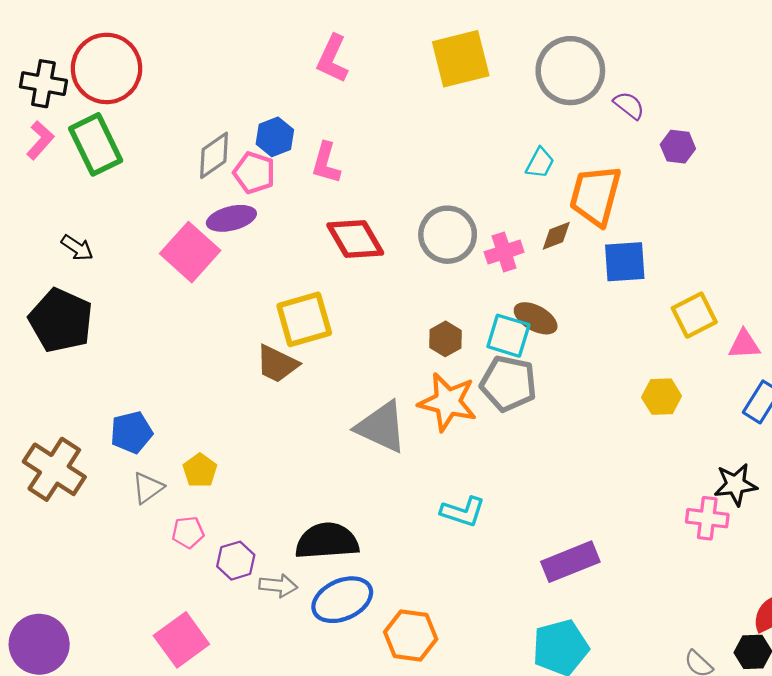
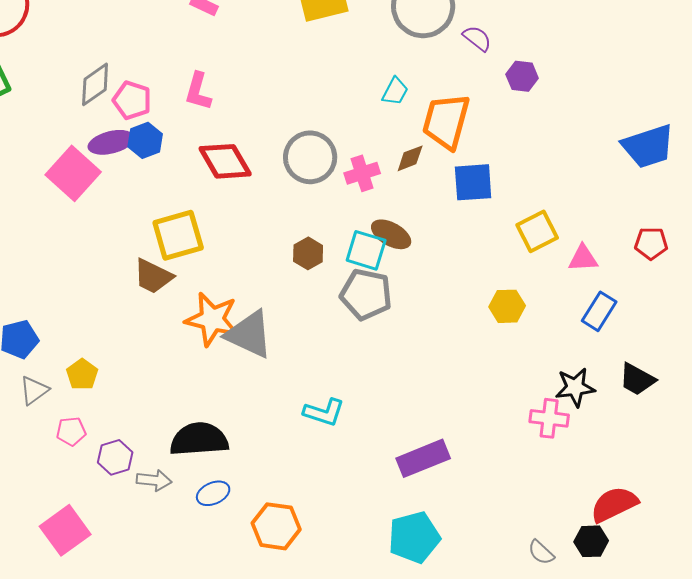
blue hexagon: (275, 137) -> (145, 140), moved
orange star: (448, 402) -> (212, 319), moved
blue ellipse: (342, 600) -> (213, 493), size x0.6

